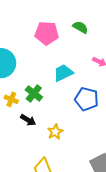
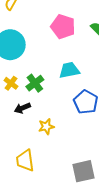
black arrow: (28, 120) -> (22, 108), turned 112

